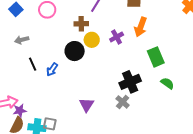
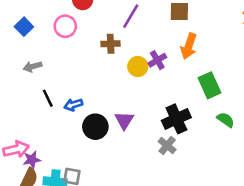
yellow circle: (92, 40) -> (138, 66), moved
black circle: (75, 51) -> (95, 127), moved
blue arrow: (52, 69) -> (73, 105), turned 40
purple triangle: (87, 105) -> (124, 120), moved

